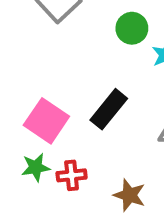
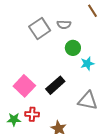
green star: (36, 167) -> (14, 119), moved

